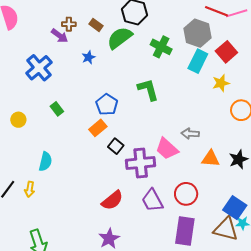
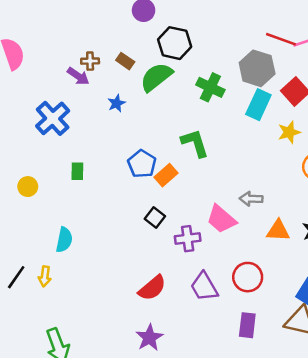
green rectangle: (57, 109) -> (77, 171), turned 40
orange rectangle: (98, 128) -> (166, 175), moved
purple cross: (141, 163) -> (188, 239), size x0.7
purple rectangle: (185, 231) -> (247, 325), size x0.7

